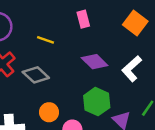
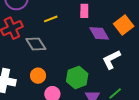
yellow line: (46, 40) -> (51, 19), turned -56
purple diamond: (95, 62) -> (99, 33), moved

